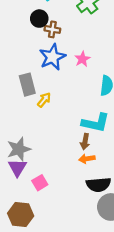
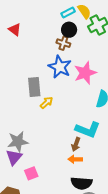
black circle: (39, 19) -> (69, 30), moved
blue star: (52, 57) -> (60, 67), turned -30
pink star: (82, 59) -> (85, 73), size x1.6

